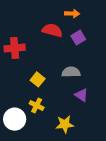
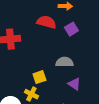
yellow square: (38, 79) -> (39, 77), moved, turned 32

